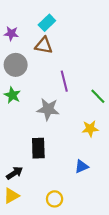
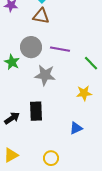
gray circle: (16, 65) -> (31, 47), moved
purple line: (64, 81) -> (60, 49), turned -66
black arrow: (15, 173) -> (12, 118), moved

